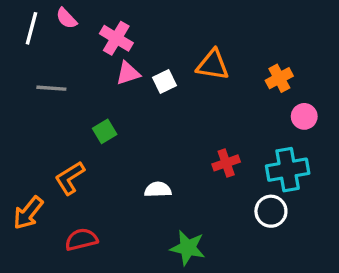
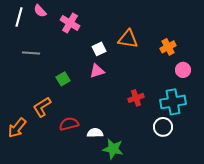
pink triangle: (128, 73) -> (97, 71), moved
white semicircle: (158, 190) -> (95, 133), moved
red semicircle: (81, 239) -> (69, 124), moved

